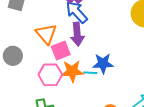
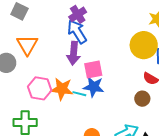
orange triangle: (46, 34) -> (27, 45), moved
pink square: (61, 51) -> (93, 70), moved

